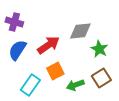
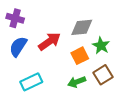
orange square: (55, 71) -> (80, 56), moved
cyan rectangle: (30, 85) -> (31, 82), turned 30

